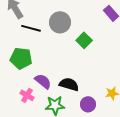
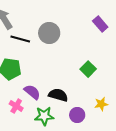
green square: (84, 40) -> (88, 69), moved

